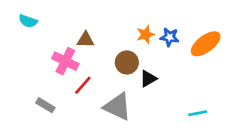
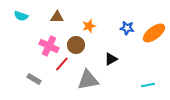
orange star: (146, 34) -> (89, 26), moved
brown triangle: (85, 40) -> (57, 17), moved
brown circle: (127, 62) -> (76, 45), moved
gray triangle: (117, 107) -> (88, 80), turned -35

